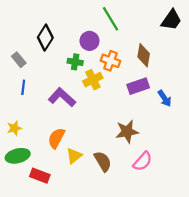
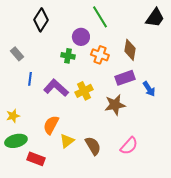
black diamond: (45, 38) -> (41, 20), moved
yellow cross: (93, 80) -> (84, 91), moved
blue line: (23, 87) -> (30, 79), moved
brown star: (127, 131) -> (115, 105), moved

